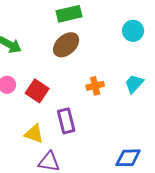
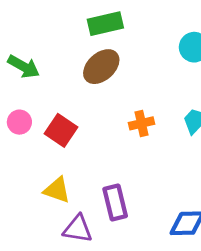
purple rectangle: (66, 121) -> (115, 203), moved

